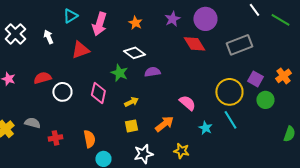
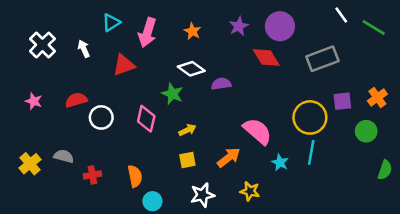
purple semicircle: (152, 72) -> (221, 84), moved
purple square: (255, 79) -> (342, 101), turned -35
green circle: (265, 100) -> (366, 131), moved
pink semicircle: (187, 103) -> (257, 131), size x1.4
cyan line: (230, 120) -> (311, 152), turned 42

